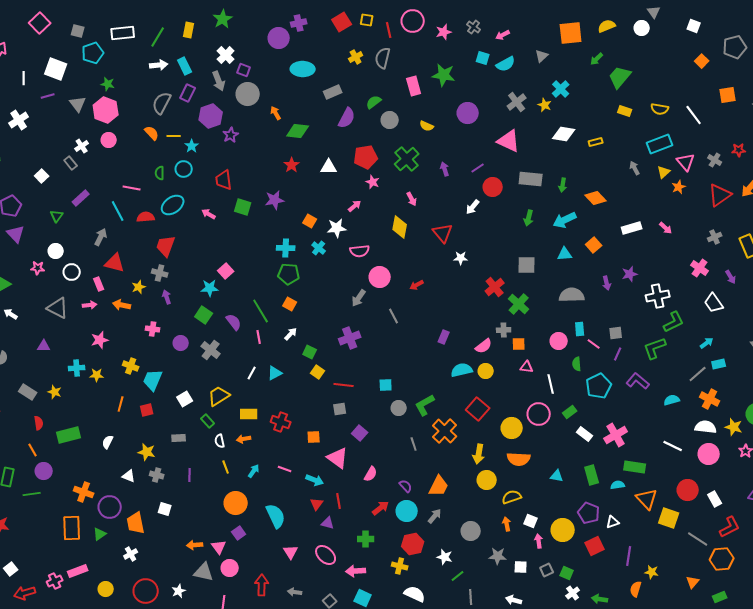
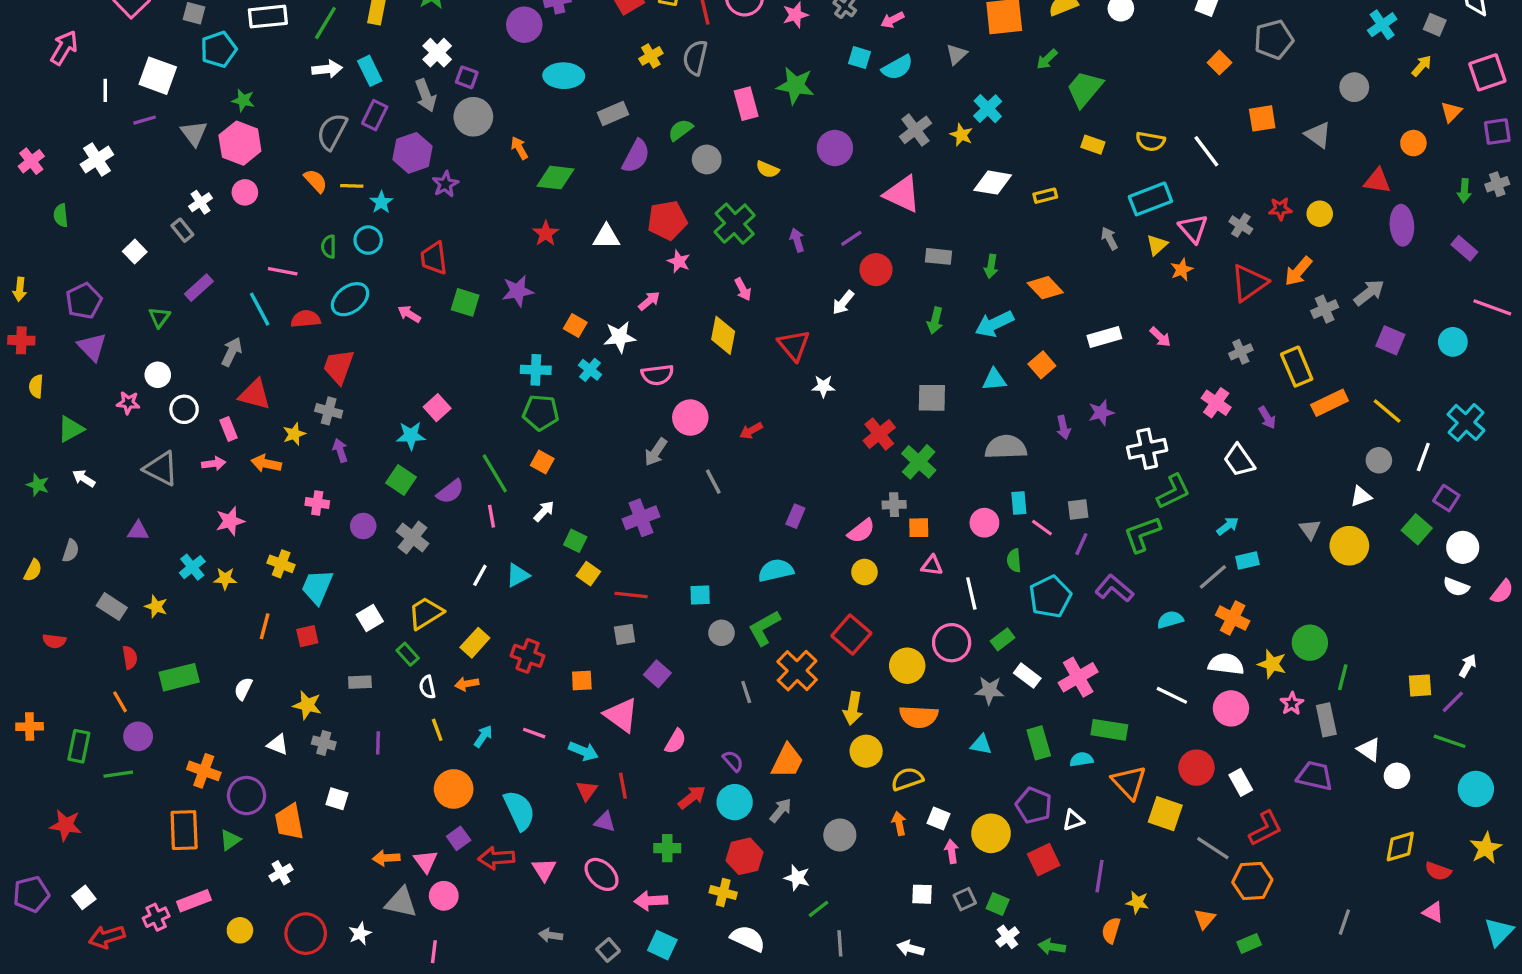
gray rectangle: (531, 179) -> (938, 256), size x0.7
purple semicircle: (234, 322) -> (450, 491), turned 90
cyan cross: (77, 368) -> (192, 567), turned -35
cyan semicircle: (462, 370) -> (776, 570), moved
yellow rectangle: (249, 414) -> (475, 643), turned -48
gray star: (498, 556) -> (989, 690), moved
red arrow: (262, 585) -> (496, 858), moved, turned -95

